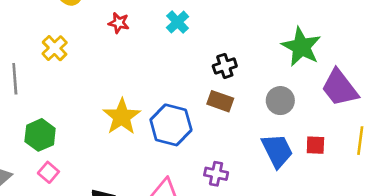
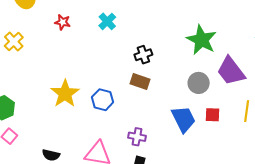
gray circle: (280, 101) -> (199, 83), moved
blue hexagon: (171, 125) -> (103, 100), size x0.7

